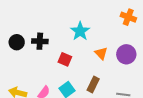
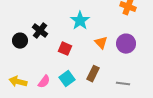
black cross: (40, 41) -> (40, 31), turned 35
black circle: (17, 42) -> (20, 41), moved

